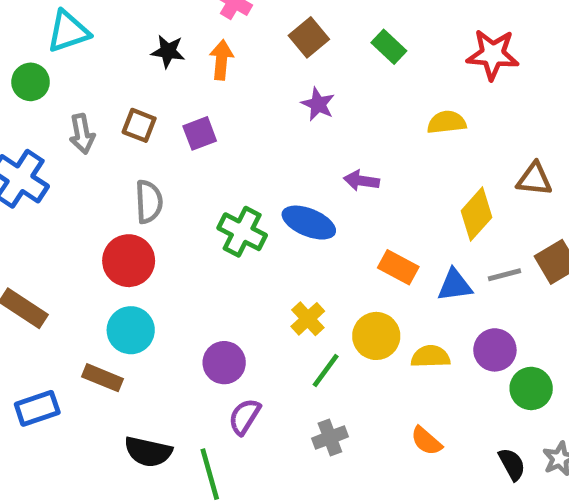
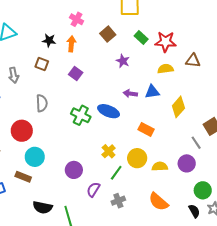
red star: (493, 54) -> (165, 42), moved
purple star: (318, 104) -> (123, 61), moved
brown square: (139, 125) -> (42, 64), moved
purple square: (200, 133) -> (76, 74), moved, turned -32
brown triangle: (534, 179) -> (193, 61), moved
red circle: (129, 261) -> (22, 131), moved
gray line: (505, 275) -> (196, 143), moved, turned 72
blue triangle: (455, 285) -> (152, 92), moved
green circle: (531, 388) -> (203, 190), moved
purple semicircle: (244, 417) -> (93, 190), moved
orange semicircle: (426, 441) -> (158, 202), size x1.5

